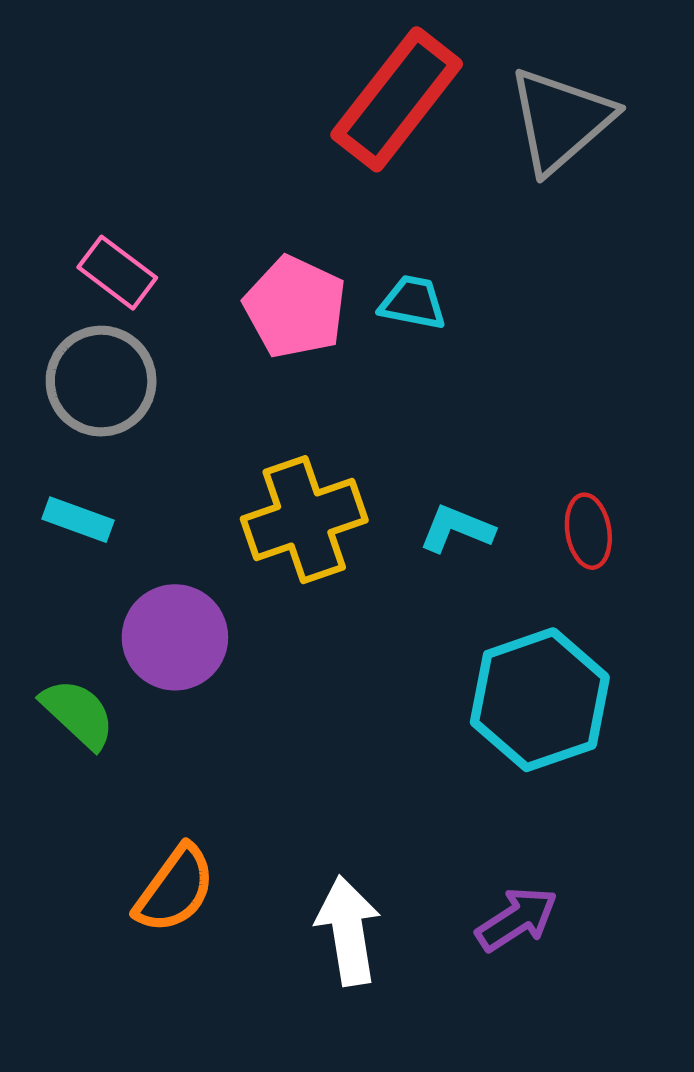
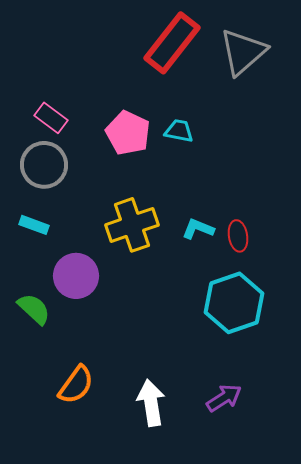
red ellipse: (588, 531) -> (238, 236), moved

